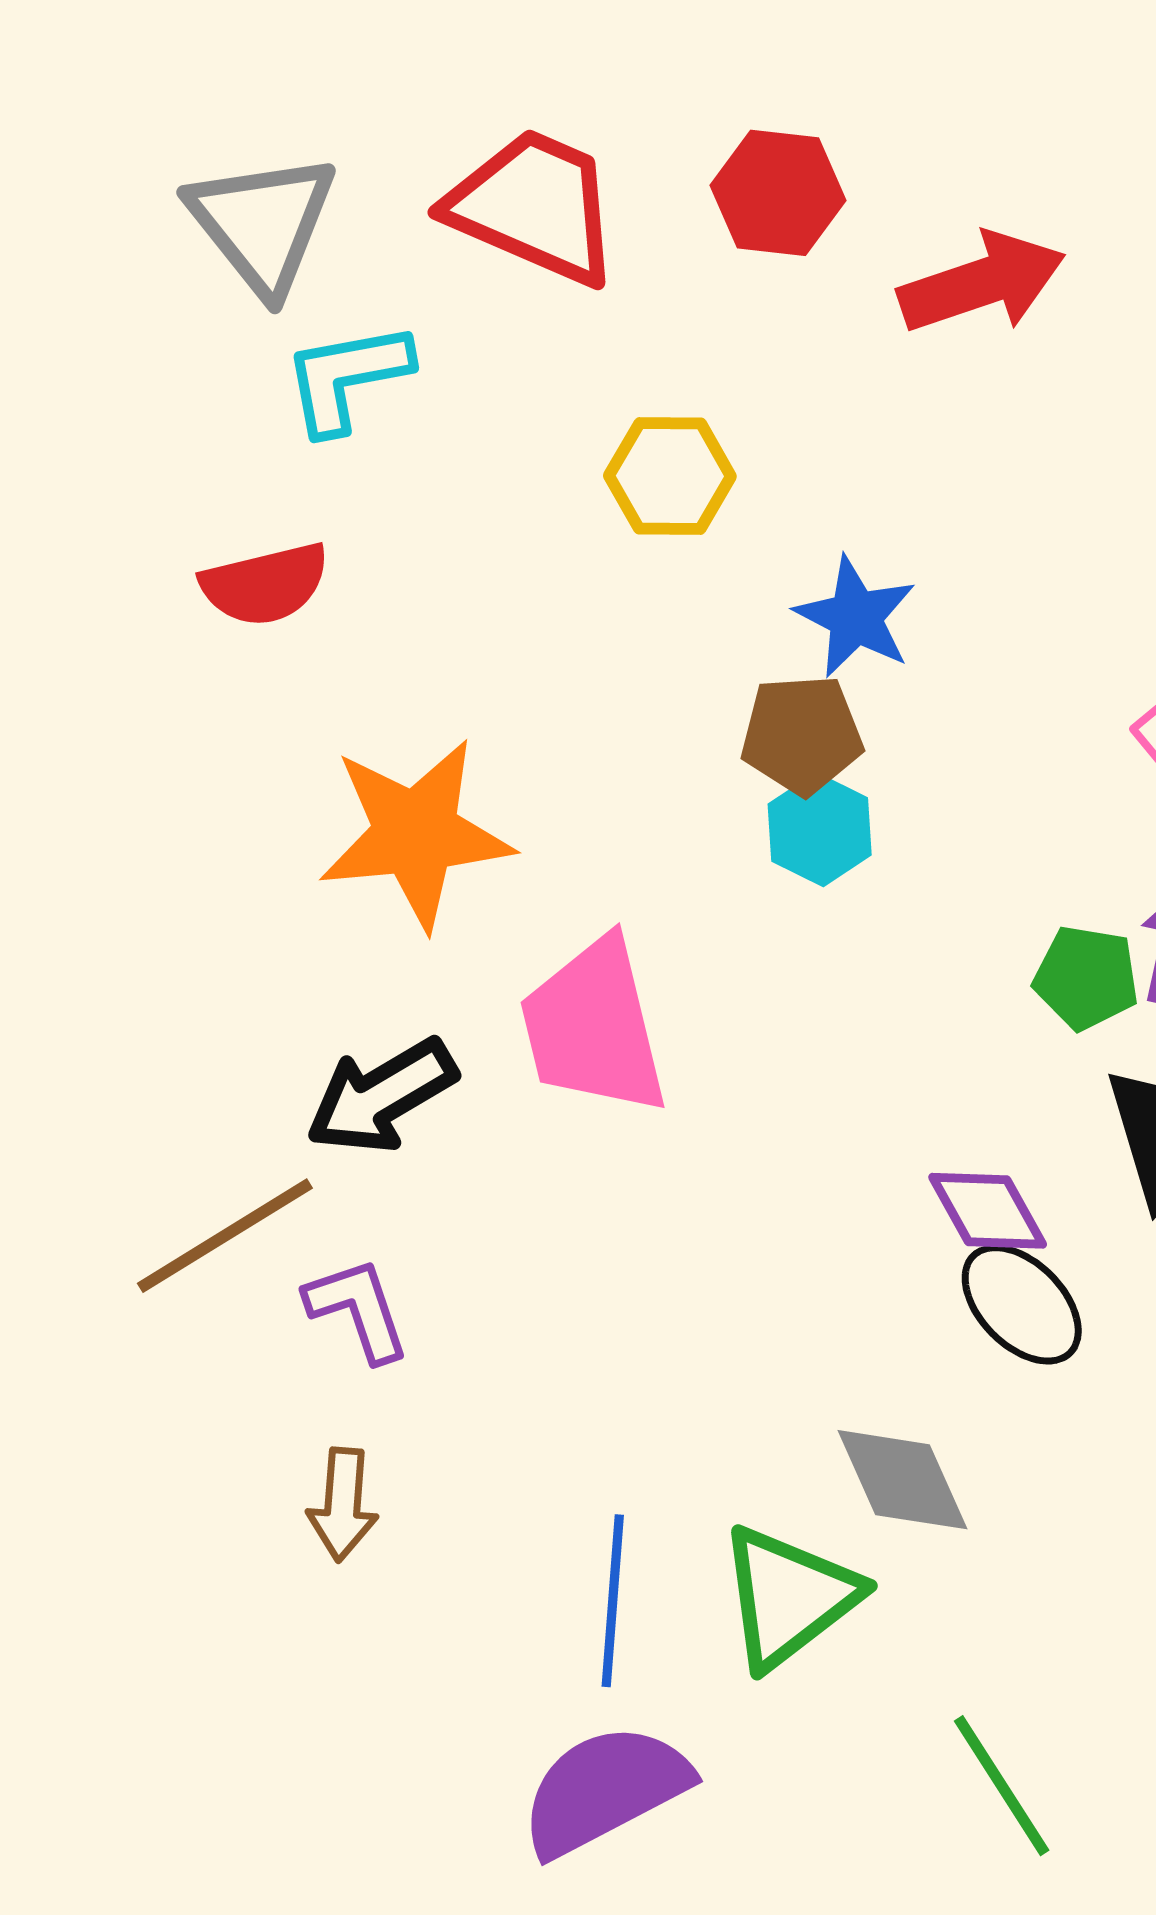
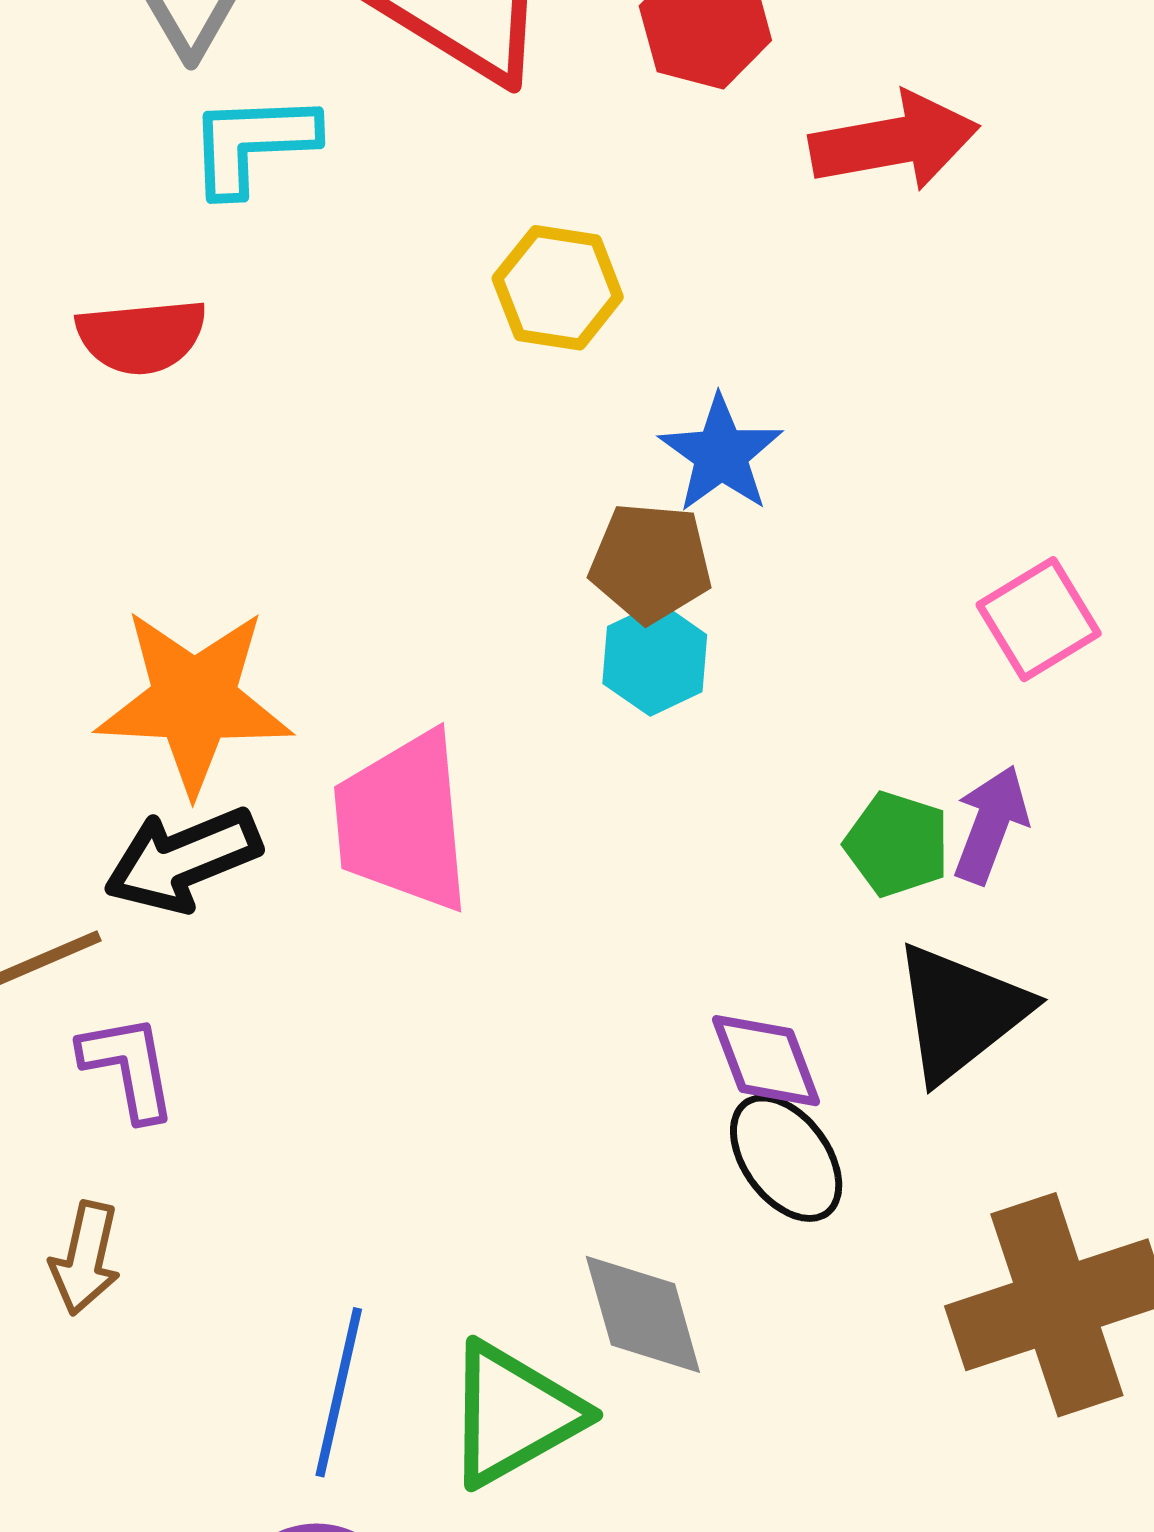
orange star: (416, 834) -> (194, 701), moved

